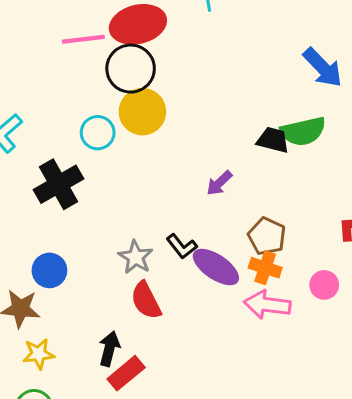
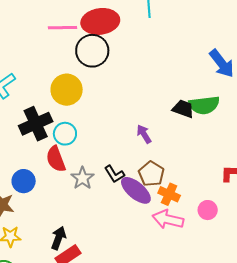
yellow circle: (142, 112) -> (67, 90), moved
cyan circle: (98, 133) -> (65, 134), moved
purple arrow: (219, 183) -> (144, 134), turned 96
brown pentagon: (267, 236) -> (151, 174), moved
red semicircle: (146, 300) -> (56, 159), moved

